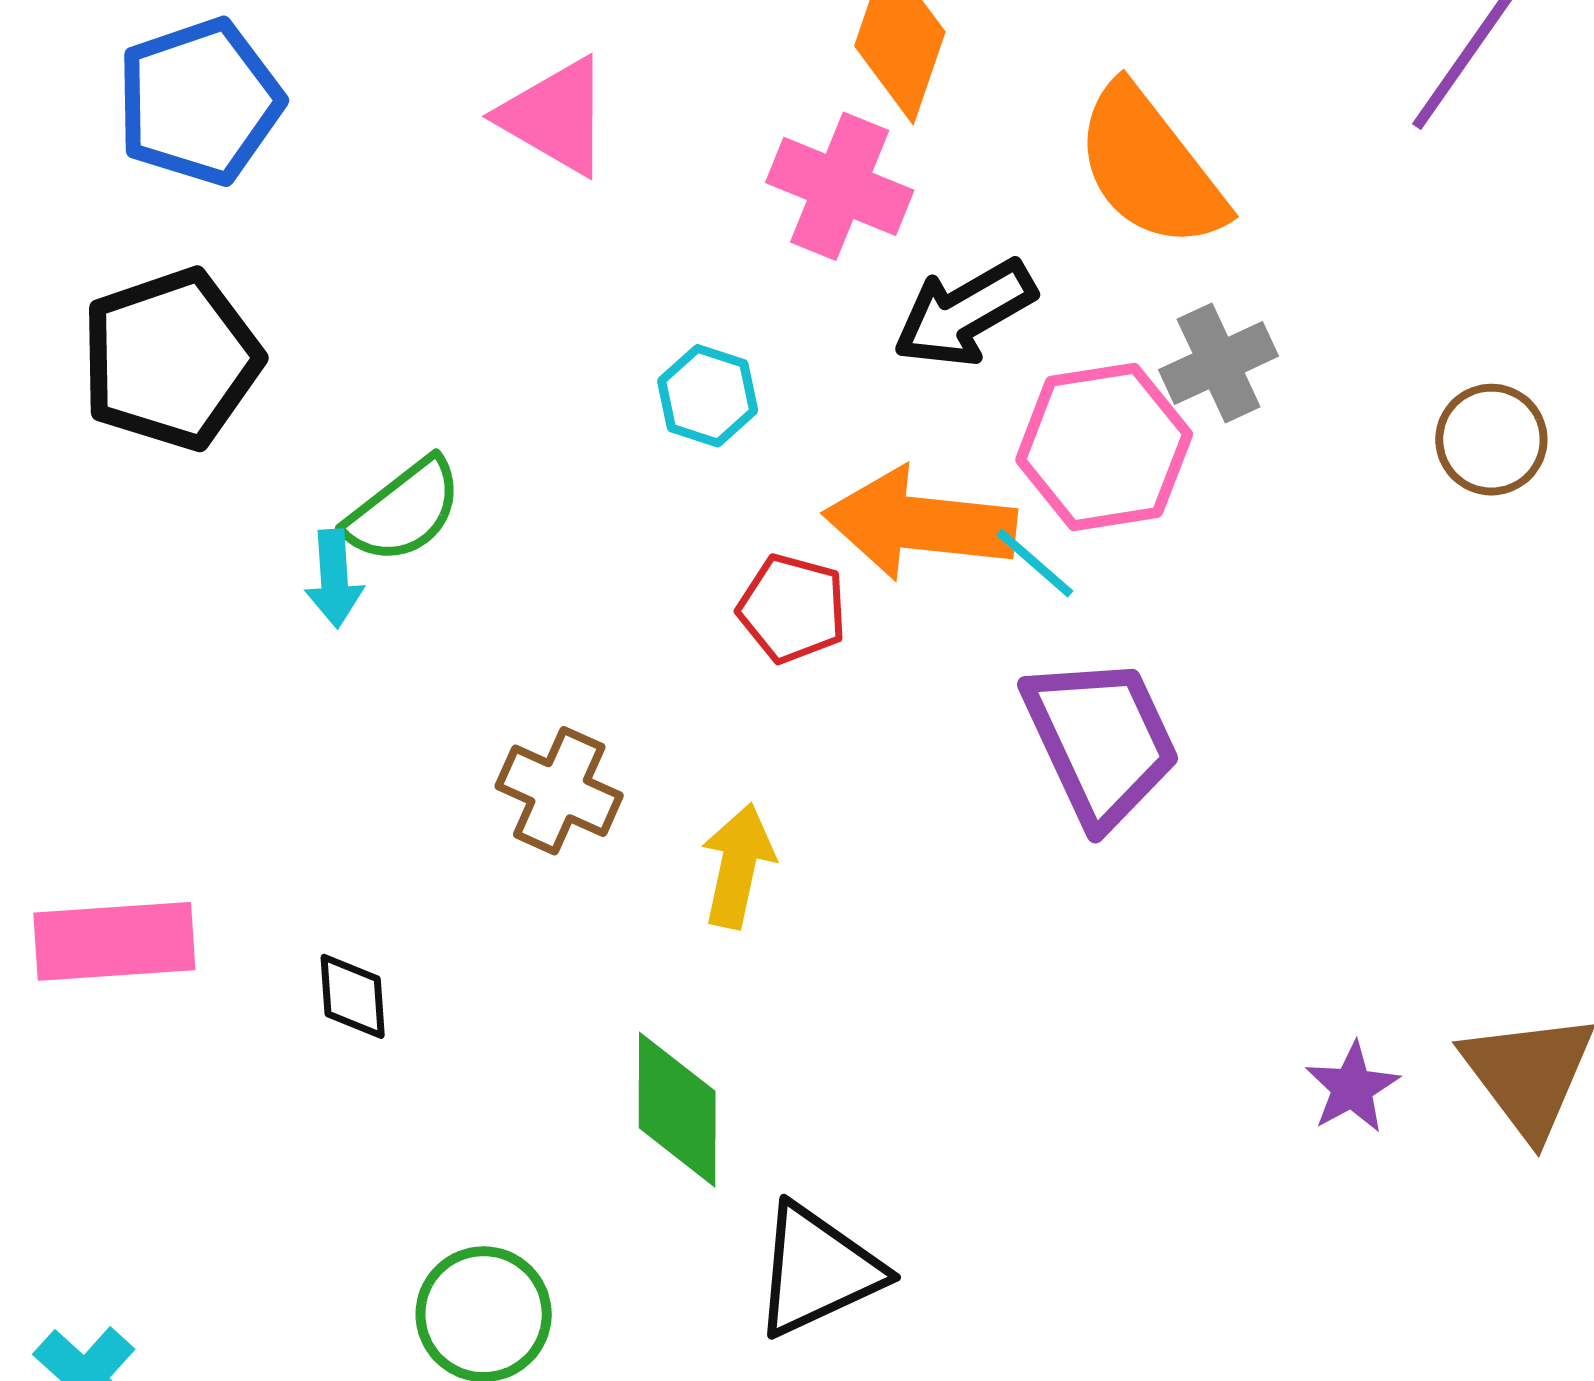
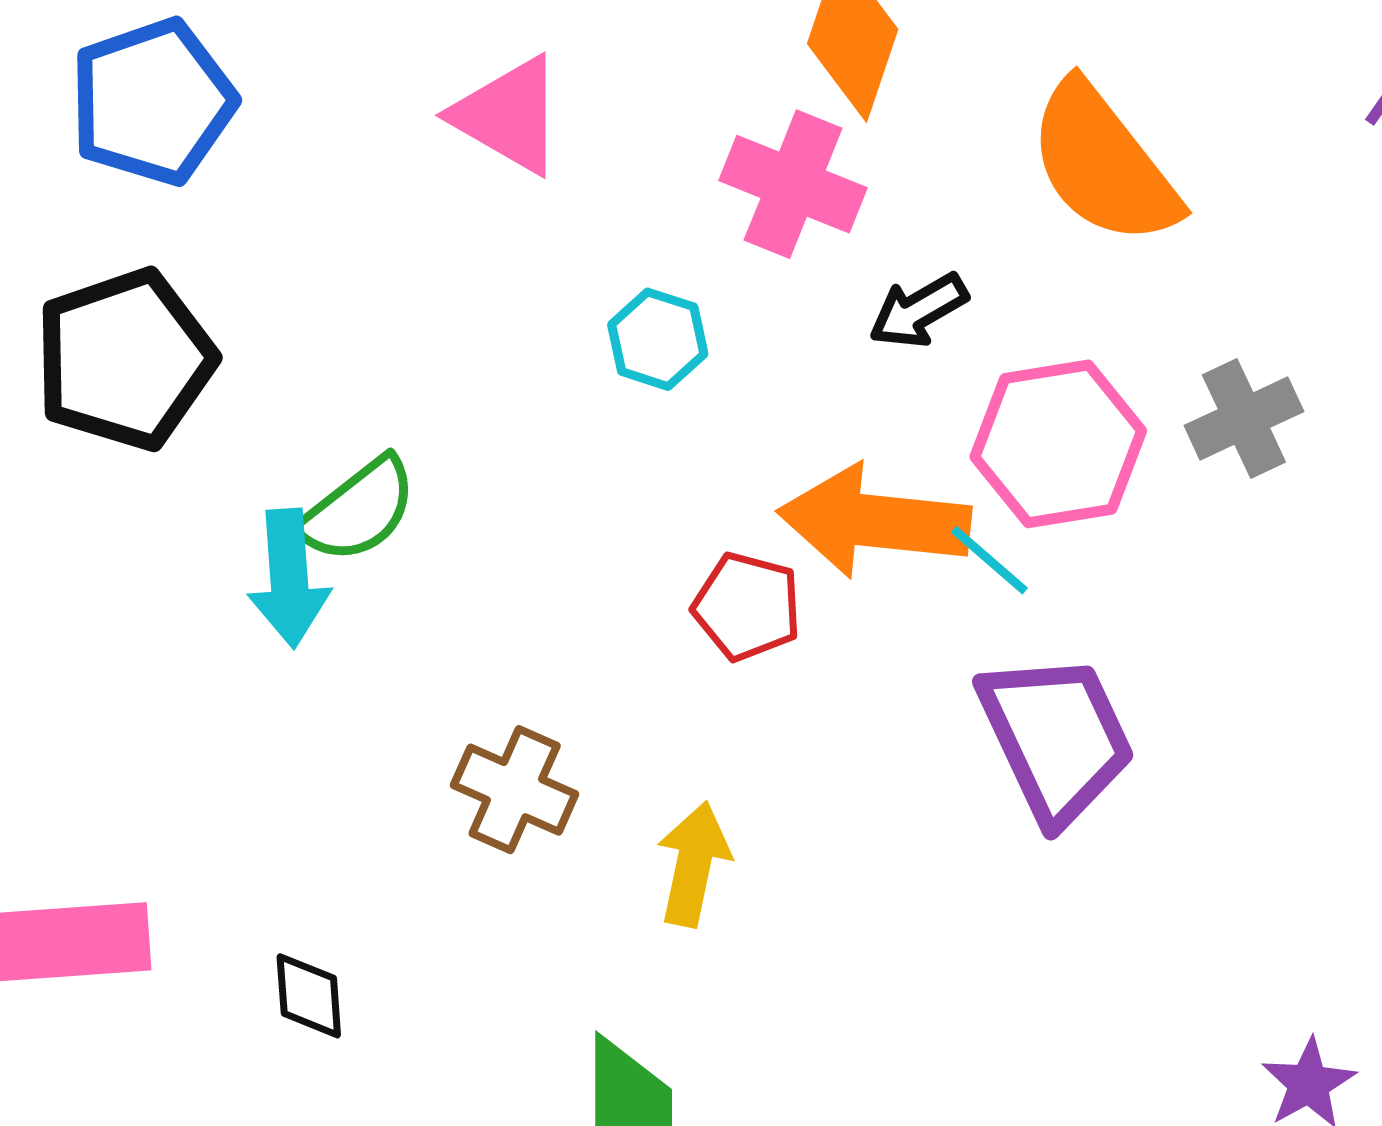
black arrow: (965, 313) -> (918, 311), size x0.7
gray cross: (1219, 363) -> (1244, 419), moved
cyan hexagon: (708, 396) -> (658, 339), moved
cyan arrow: (334, 579) -> (289, 578), size x1.4

